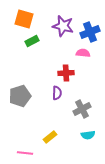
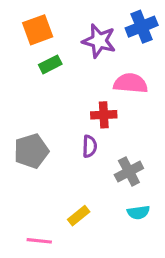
orange square: (24, 19) -> (38, 30), turned -36
blue cross: (90, 32) -> (142, 27), moved
pink semicircle: (83, 53) -> (131, 83), size x1.5

